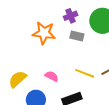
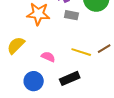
yellow semicircle: (18, 79) -> (16, 45), moved

